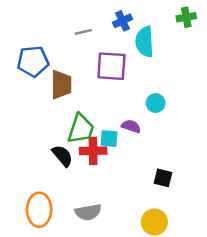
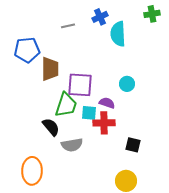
purple square: (111, 66) -> (80, 85), moved
red cross: (93, 151) -> (104, 123), moved
gray semicircle: (88, 212) -> (72, 145), moved

